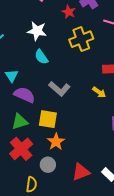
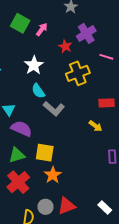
white star: (37, 31) -> (34, 65), turned 30
gray L-shape: (59, 89) -> (54, 109), moved
gray circle: (48, 165) -> (45, 207), moved
red triangle: (81, 172) -> (67, 206), moved

